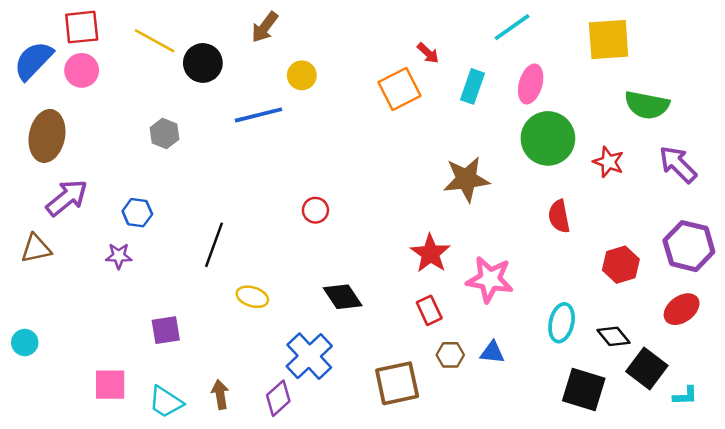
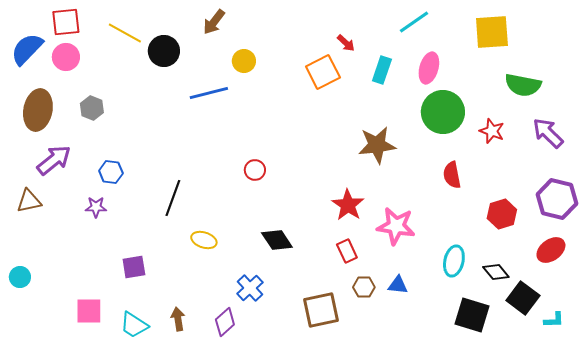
gray hexagon: (165, 133) -> (92, 108), moved
blue cross: (309, 356) -> (250, 288), size x0.7

